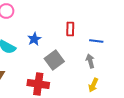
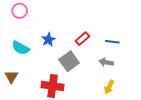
red rectangle: (70, 29) -> (82, 39), moved, turned 48
gray arrow: (90, 61) -> (106, 62), turned -64

